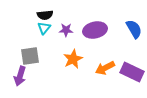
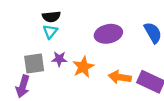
purple star: (66, 30) -> (59, 59), moved
orange arrow: (105, 68) -> (120, 77), turned 36

